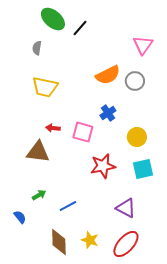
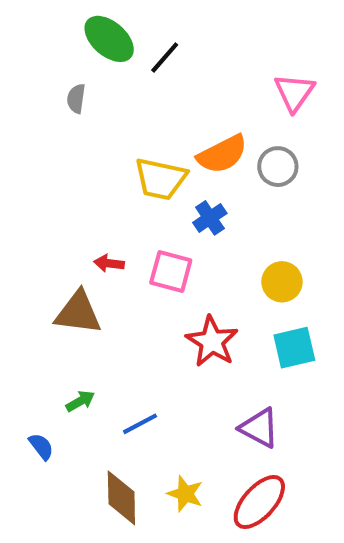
yellow trapezoid: (45, 87) -> (161, 179), moved
blue cross: (108, 113) -> (210, 218), moved
red star: (103, 166) -> (212, 341), turned -30

